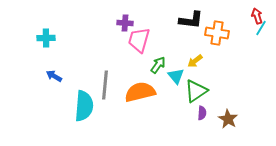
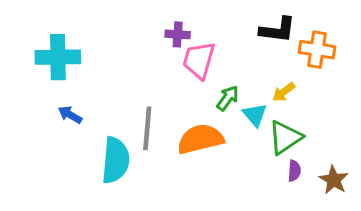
cyan cross: (46, 38) -> (58, 57), size x1.6

